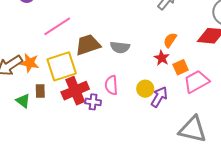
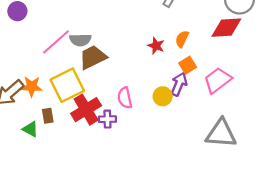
gray semicircle: (120, 47) -> (80, 40), moved
red star: (162, 58) -> (156, 46), moved
orange square: (181, 67) -> (188, 65), moved
purple arrow: (159, 97) -> (179, 84), moved

